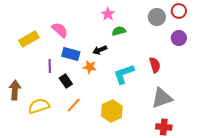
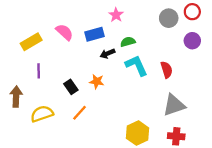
green semicircle: (119, 31) -> (128, 42), moved
blue rectangle: (71, 54) -> (95, 34), moved, turned -30
purple line: (50, 66) -> (39, 71), moved
orange star: (90, 67) -> (97, 82), moved
cyan L-shape: (124, 74) -> (136, 65), moved, turned 85
yellow hexagon: (112, 111) -> (138, 133), moved

